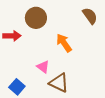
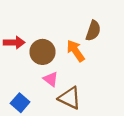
brown semicircle: (90, 16) -> (93, 31), moved, turned 54
brown circle: (36, 18) -> (42, 52), moved

